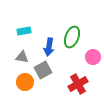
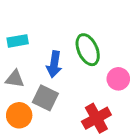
green ellipse: (72, 37) -> (88, 50), turned -45
gray square: (43, 70) -> (45, 98), turned -36

